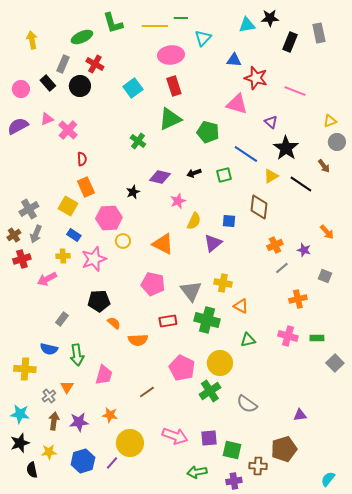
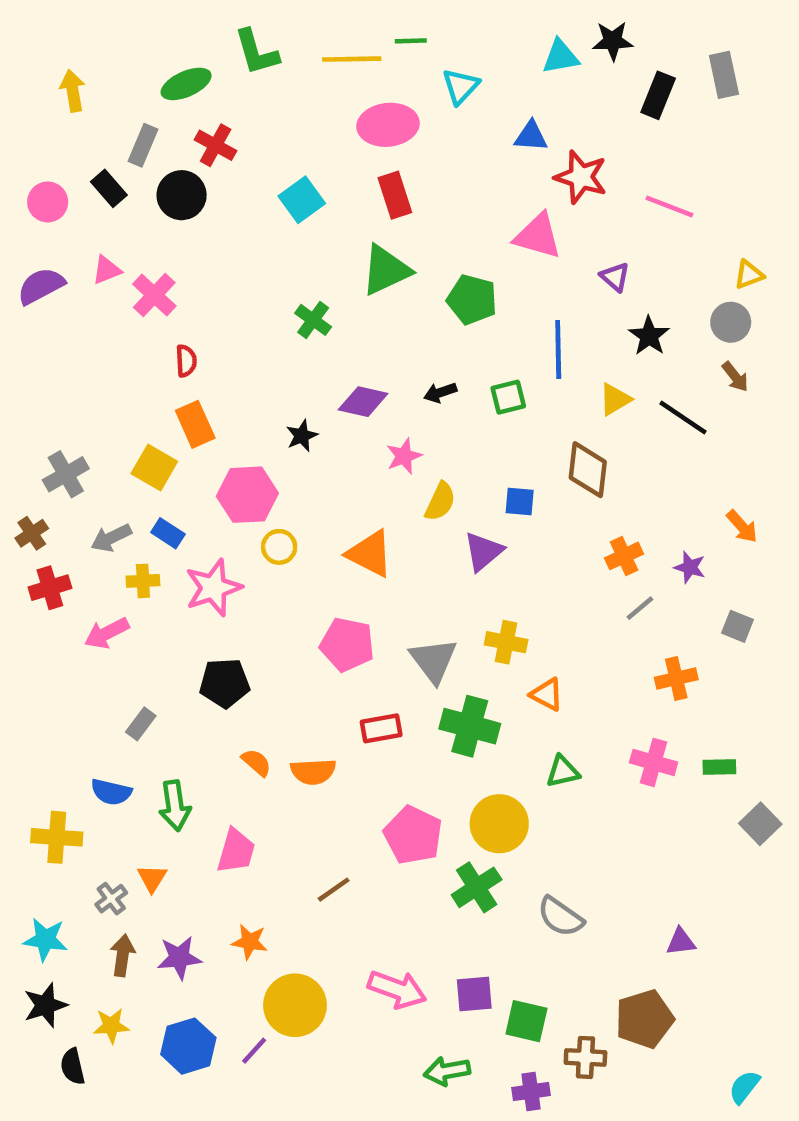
gray circle: (337, 142) -> (731, 322), moved
black star: (286, 148) -> (649, 336), size x0.7
blue line: (246, 154) -> (558, 349), turned 55
gray arrow: (36, 234) -> (111, 538), moved, turned 42
orange semicircle: (114, 323) -> (256, 762), moved

